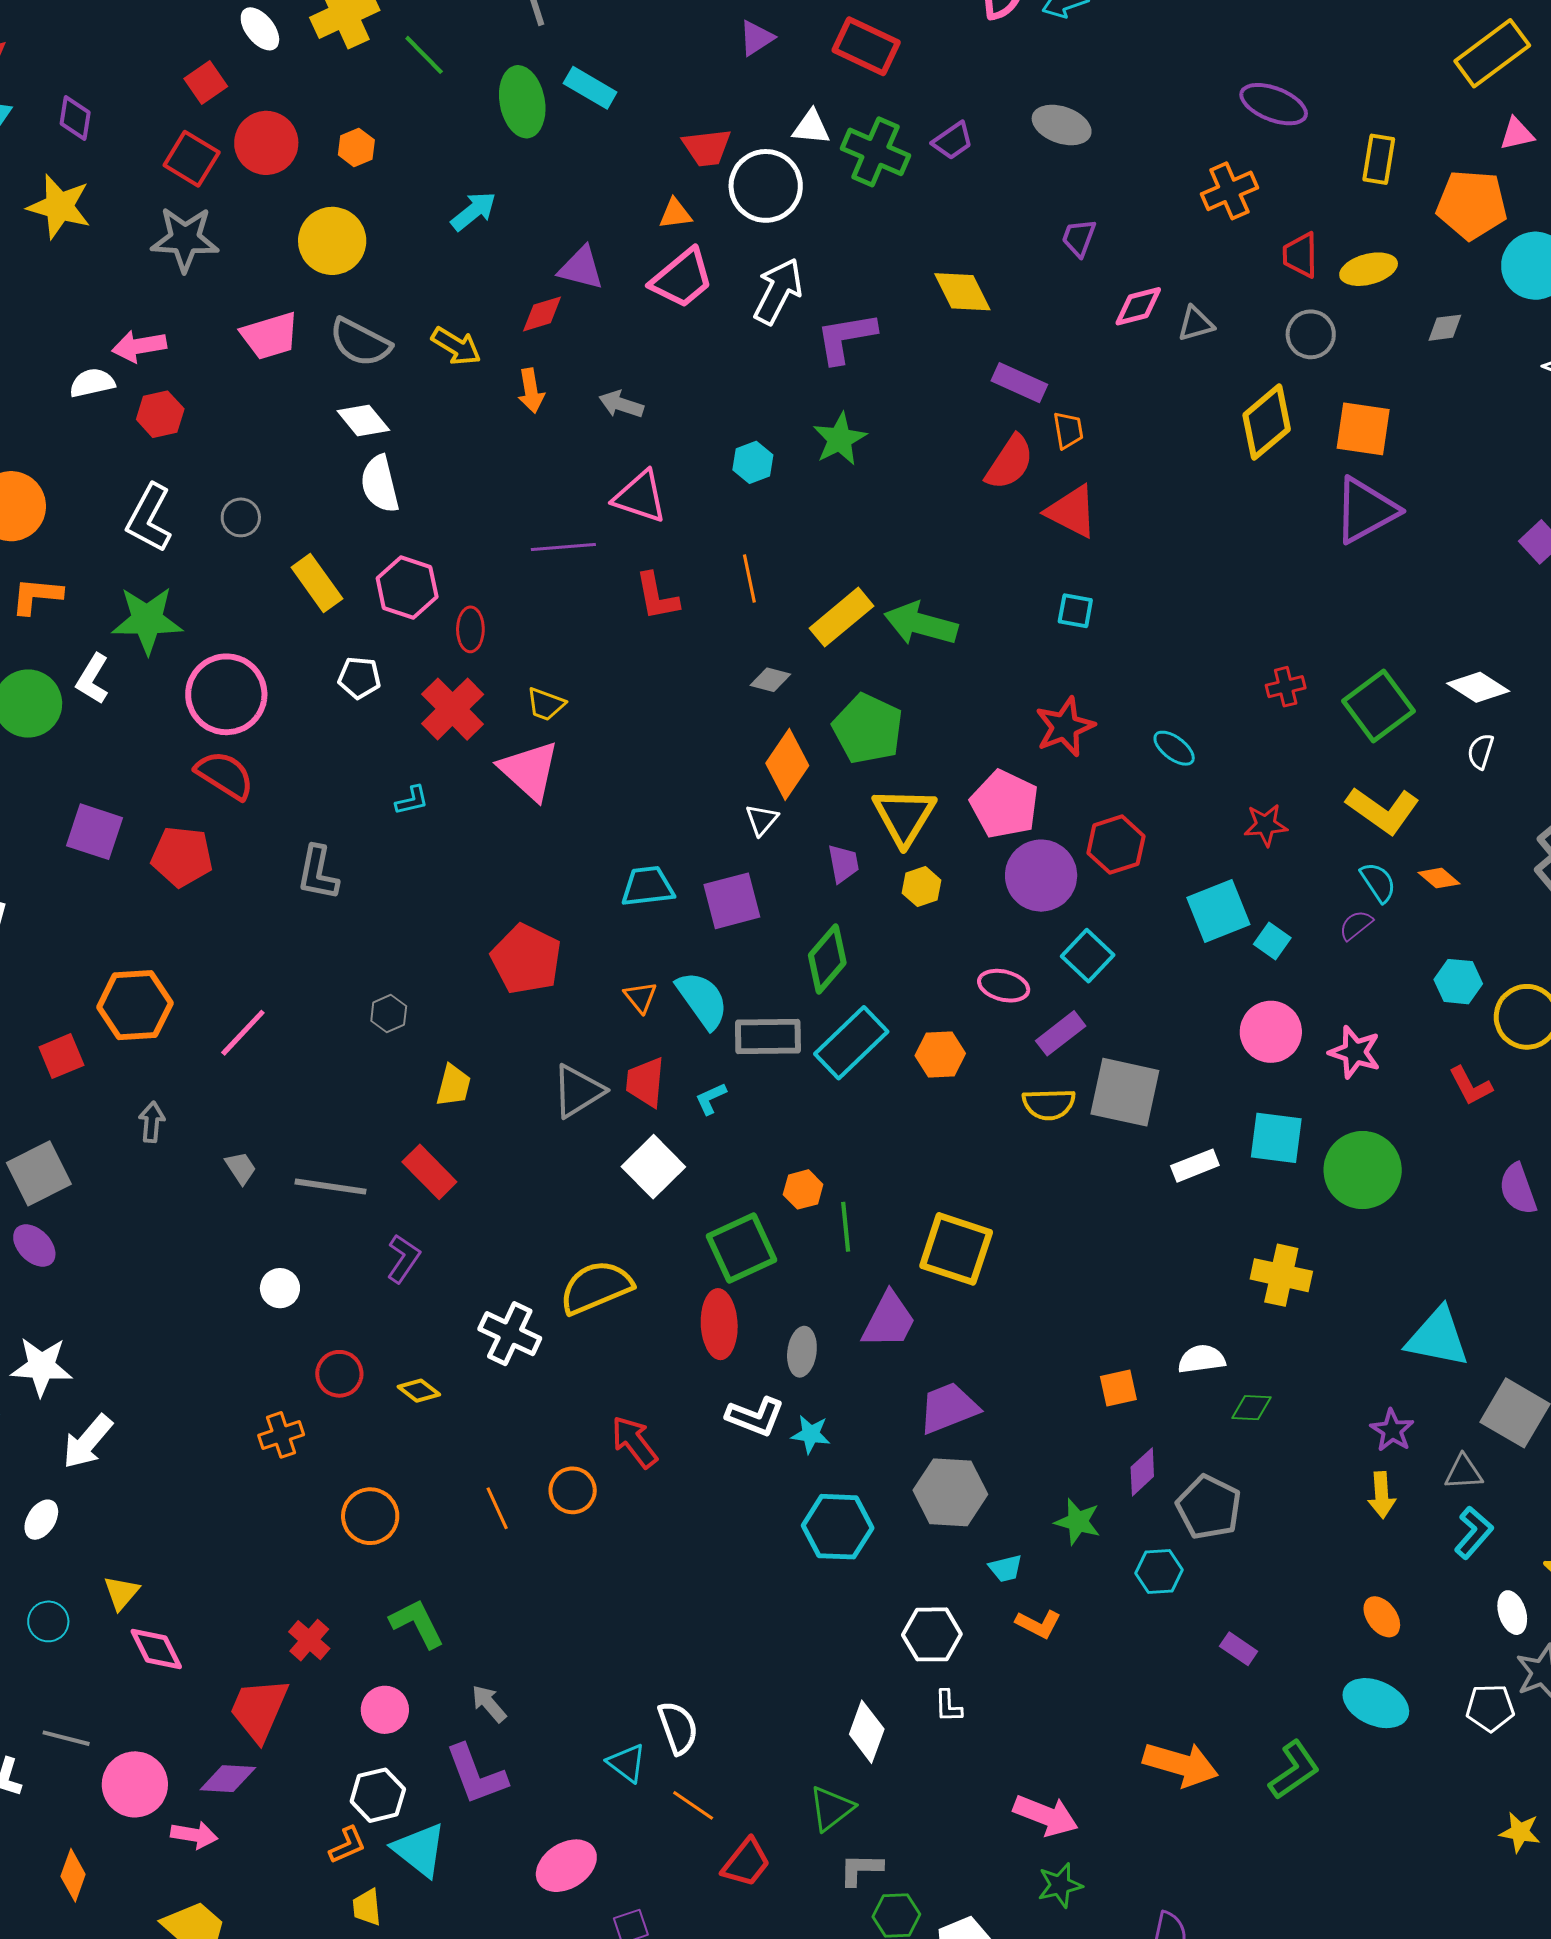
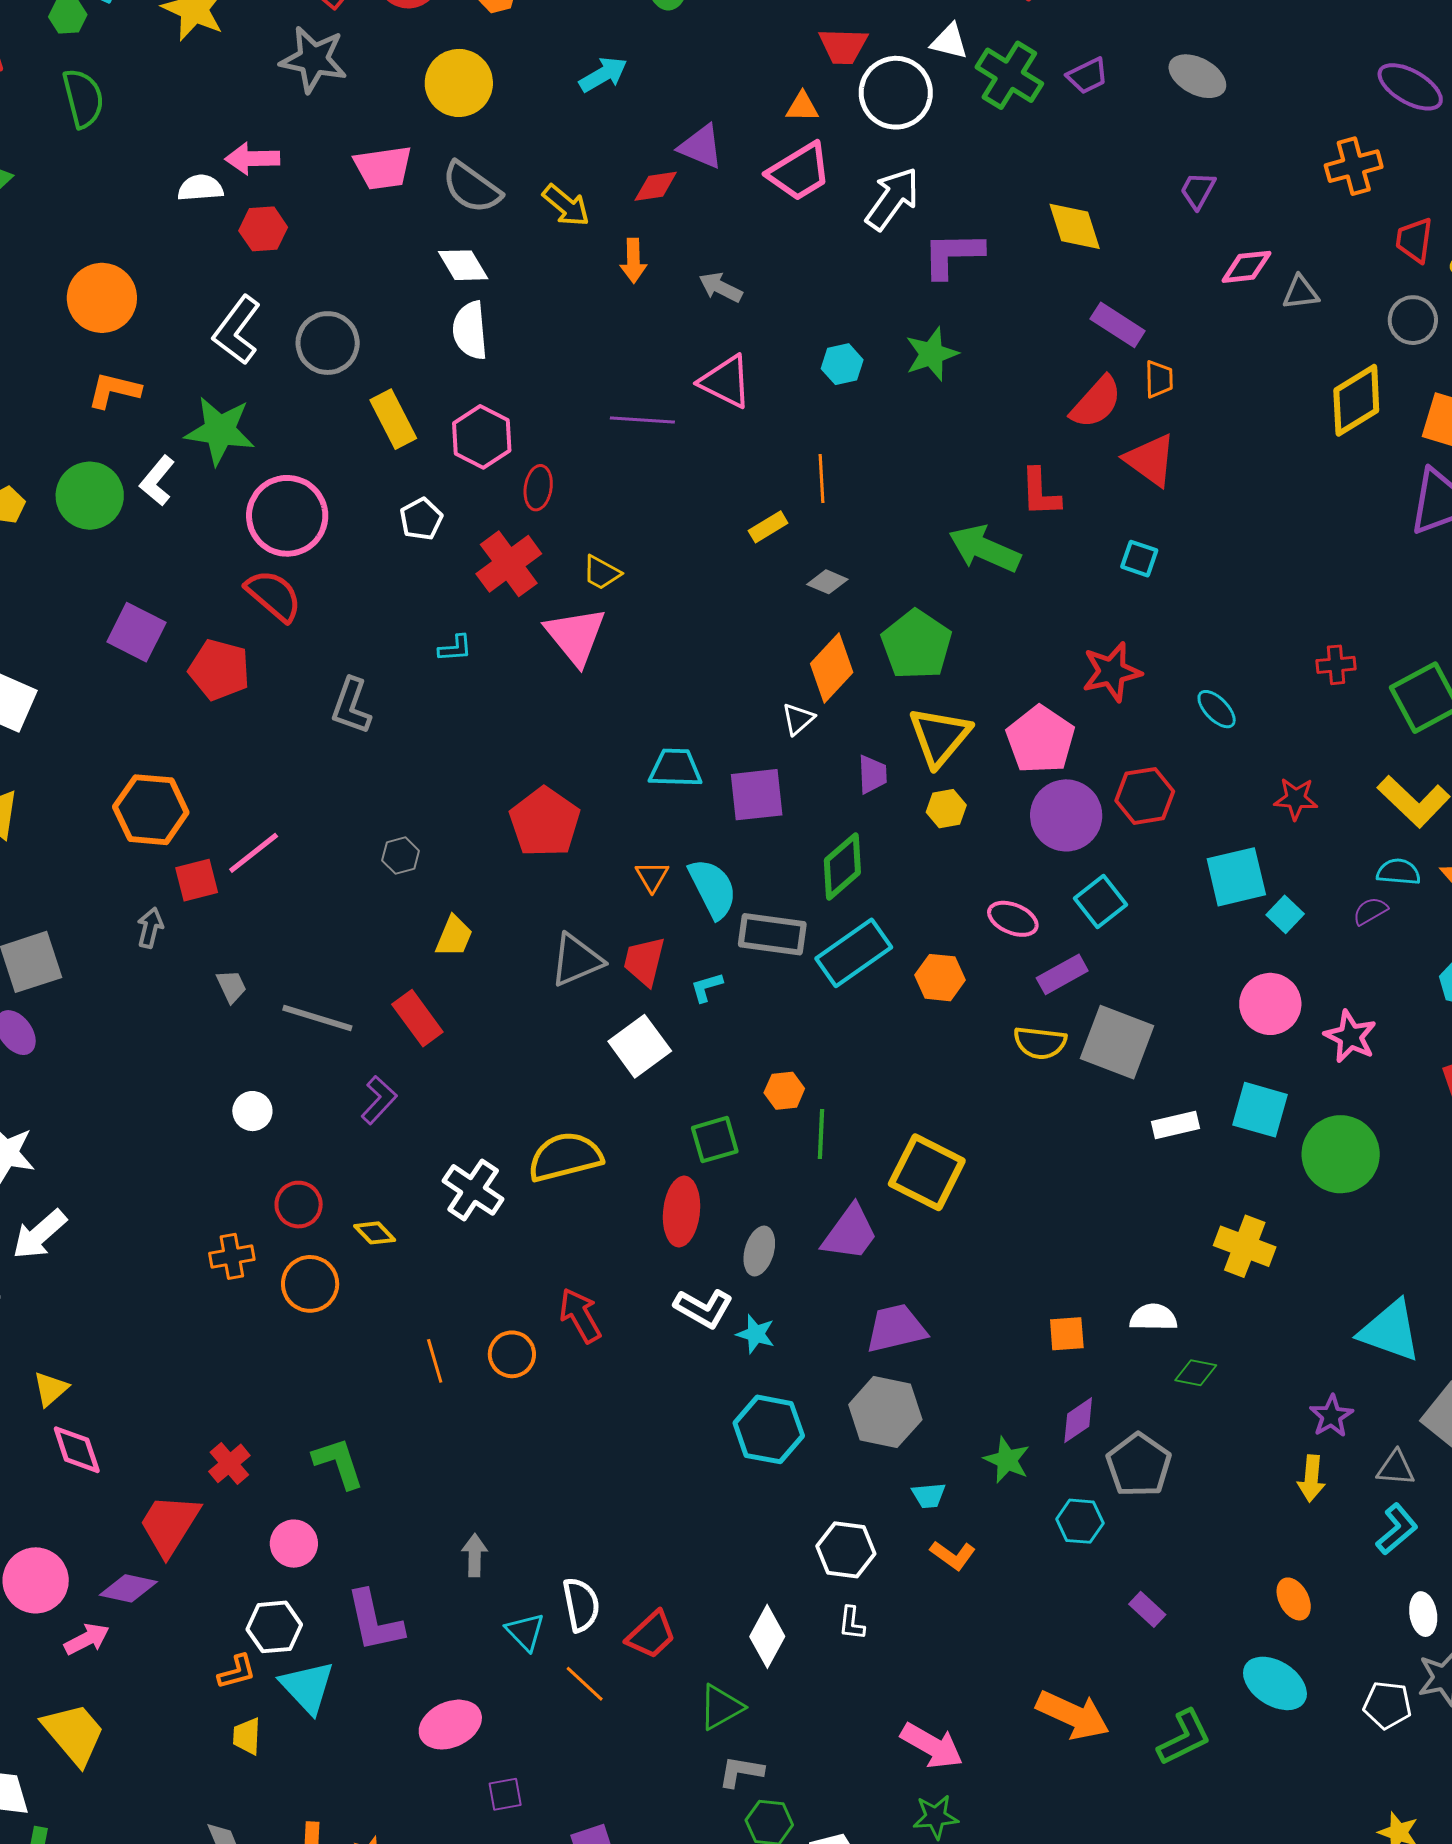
gray circle: (241, 517) -> (328, 343), size x1.6
red L-shape: (657, 596) -> (1040, 492), moved
yellow rectangle: (842, 617) -> (768, 527), moved, size x0.6
white pentagon: (359, 678) -> (421, 519), turned 30
cyan semicircle: (1378, 882) -> (1399, 872), turned -60
red square: (61, 1056) -> (197, 880), moved
green square: (741, 1248) -> (715, 1140), size x0.7
orange circle: (370, 1516) -> (310, 1284), moved
gray arrow: (489, 1704) -> (475, 1555), moved, turned 33
pink arrow: (194, 1835) -> (87, 1639), turned -45
red trapezoid: (746, 1863) -> (651, 1635), moved

